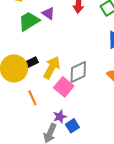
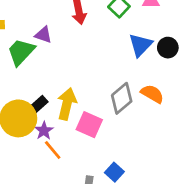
gray diamond: (78, 72) -> (122, 98), moved
purple star: (60, 117) -> (44, 131), moved

